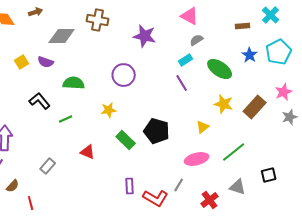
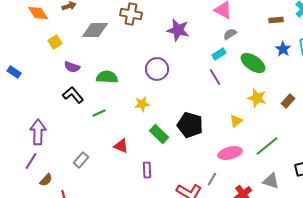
yellow square: (22, 62) -> (55, 42), moved
purple semicircle: (46, 62) -> (72, 67), moved
brown rectangle: (255, 107) -> (288, 101), size x0.6
purple rectangle: (130, 186) -> (147, 170), moved

